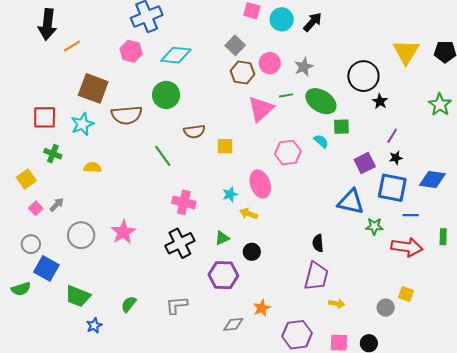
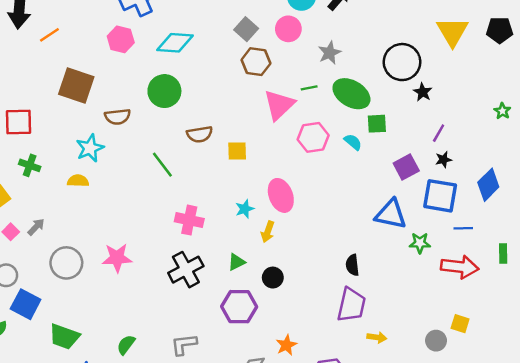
pink circle: (270, 63) -> (288, 29), moved
green star: (440, 105) -> (502, 111), moved, size x0.6
brown semicircle: (127, 115) -> (117, 117), size x0.7
cyan star: (82, 124) -> (90, 148), moved
pink hexagon: (288, 152) -> (313, 137), moved
blue diamond: (432, 180) -> (488, 185), turned -52
yellow arrow: (249, 214) -> (268, 232), turned -90
pink star: (123, 232) -> (117, 258), turned 30

